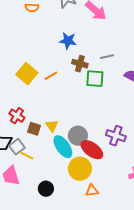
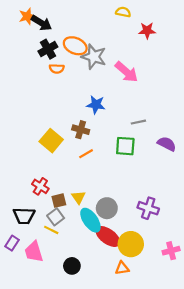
brown cross: (80, 64) -> (81, 130), moved
orange line: (51, 76) -> (86, 154), moved
brown square: (34, 129) -> (59, 201), turned -32
gray square: (17, 147) -> (56, 217), moved
red ellipse: (92, 150) -> (108, 236), moved
yellow circle: (80, 169) -> (131, 244), moved

